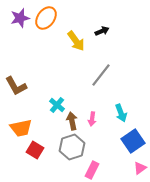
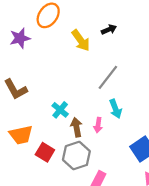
purple star: (20, 18) -> (20, 38), moved
cyan arrow: (121, 113) -> (116, 109), moved
red square: (35, 150) -> (45, 152), moved

